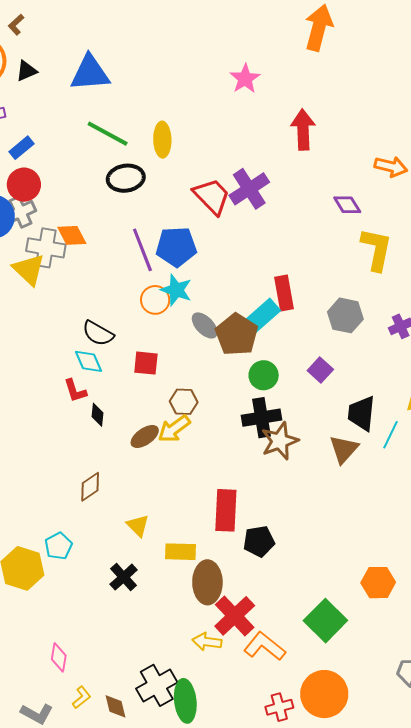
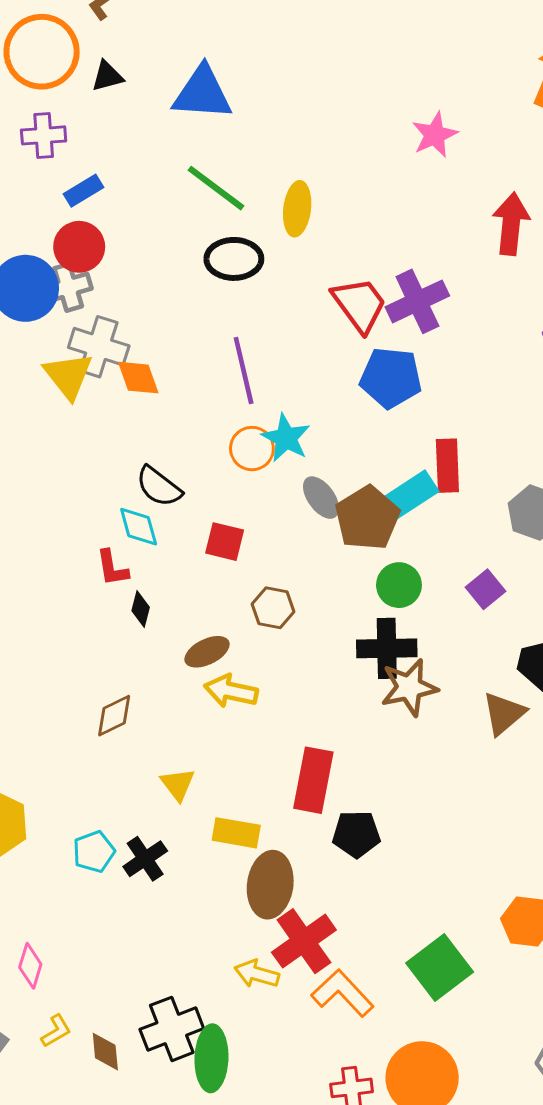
orange diamond: (72, 235) -> (138, 378), moved
blue pentagon: (176, 247) -> (391, 378), moved
yellow arrow: (174, 429) -> (231, 691), moved, turned 40
cyan pentagon: (58, 546) -> (94, 852), moved

